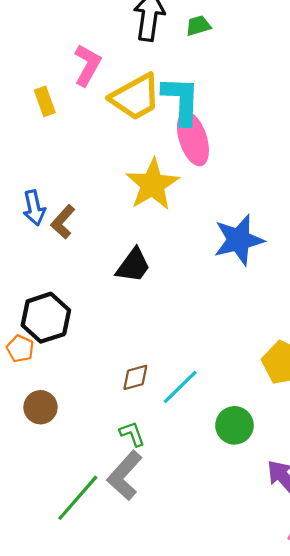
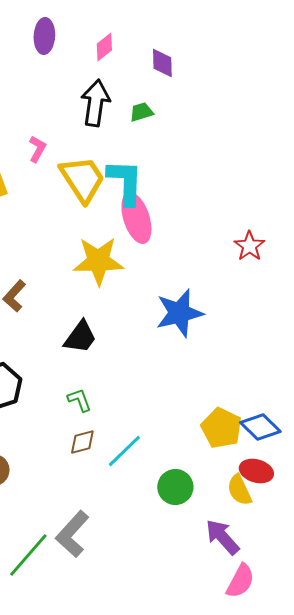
pink L-shape: (87, 65) -> (37, 149), size x0.7
yellow trapezoid: (135, 97) -> (82, 179), turned -94
yellow star: (152, 184) -> (98, 261), turned 30
green L-shape: (132, 434) -> (79, 400), moved

